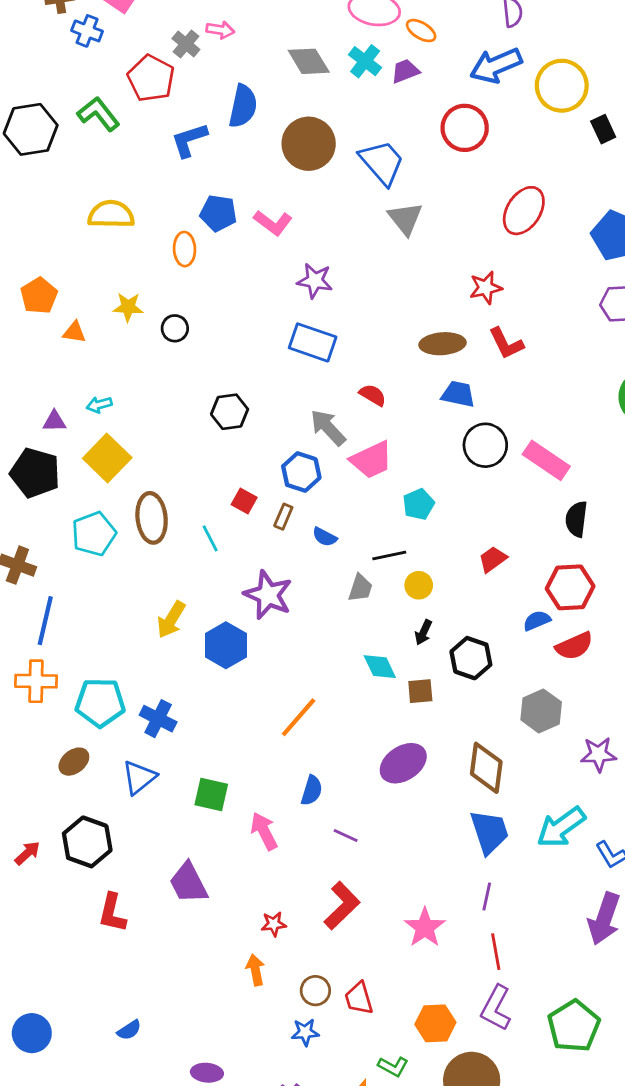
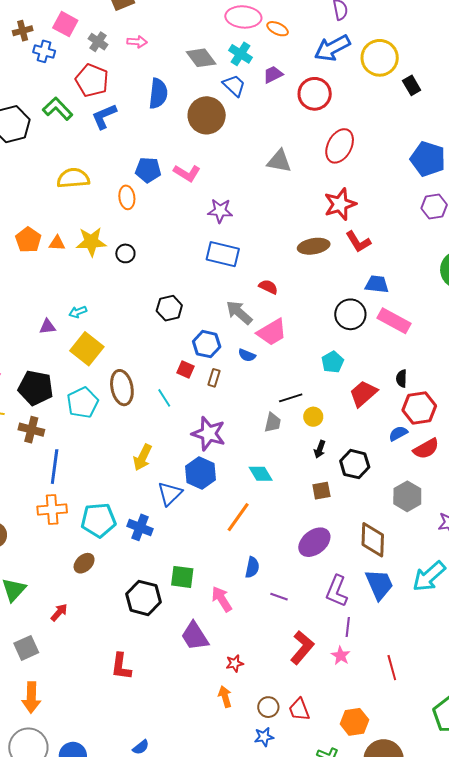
gray cross: (186, 44) -> (98, 42), moved
purple trapezoid: (405, 71) -> (273, 74), moved
blue L-shape: (189, 140) -> (104, 116), moved
blue trapezoid: (382, 162) -> (234, 85), moved, size x0.7
red ellipse: (524, 211) -> (340, 146), moved
gray triangle: (405, 219) -> (279, 161), turned -36
red star: (486, 288) -> (340, 204), size x1.4
yellow star: (128, 307) -> (91, 242), size x1.4
orange triangle: (74, 332) -> (57, 243), moved
blue trapezoid: (458, 394) -> (377, 284), moved
blue hexagon: (301, 472) -> (207, 344), moved
black pentagon: (35, 473) -> (36, 388), moved
cyan pentagon: (419, 504) -> (333, 362), moved
black semicircle: (576, 519) -> (402, 379), moved, size x0.7
blue semicircle: (325, 537) -> (247, 355), moved
red trapezoid: (493, 559) -> (363, 394), size x1.4
blue hexagon: (226, 645) -> (200, 473), moved
cyan diamond: (380, 667) -> (261, 474), moved
blue triangle: (139, 777) -> (170, 494), moved
black hexagon: (87, 842) -> (144, 598), moved
red arrow: (27, 853) -> (59, 612), moved
purple trapezoid: (188, 883) -> (195, 636), moved
purple line: (487, 897) -> (348, 627), moved
red L-shape: (342, 906) -> (302, 648), moved
pink star: (425, 928) -> (341, 656), size x0.7
purple L-shape: (496, 1008) -> (337, 591), moved

